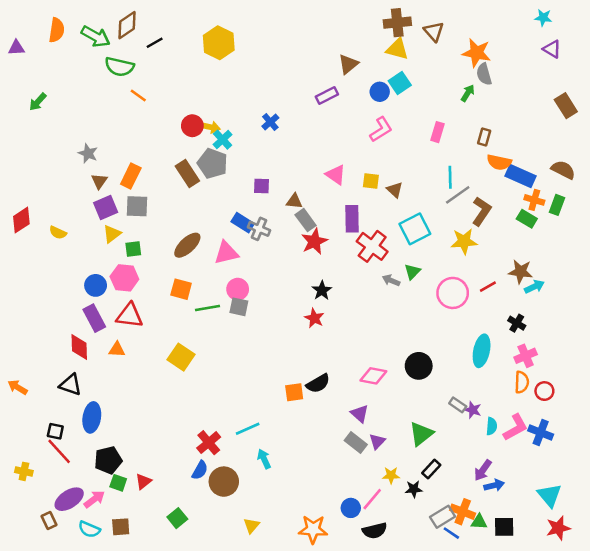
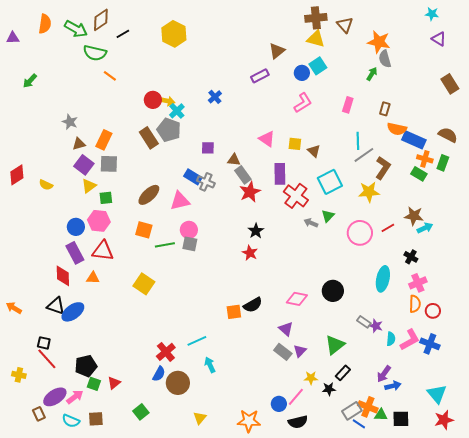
brown triangle: (99, 181) -> (79, 144), turned 40
purple square: (106, 207) -> (84, 165), turned -30
blue ellipse: (92, 417) -> (73, 312), moved, turned 45

